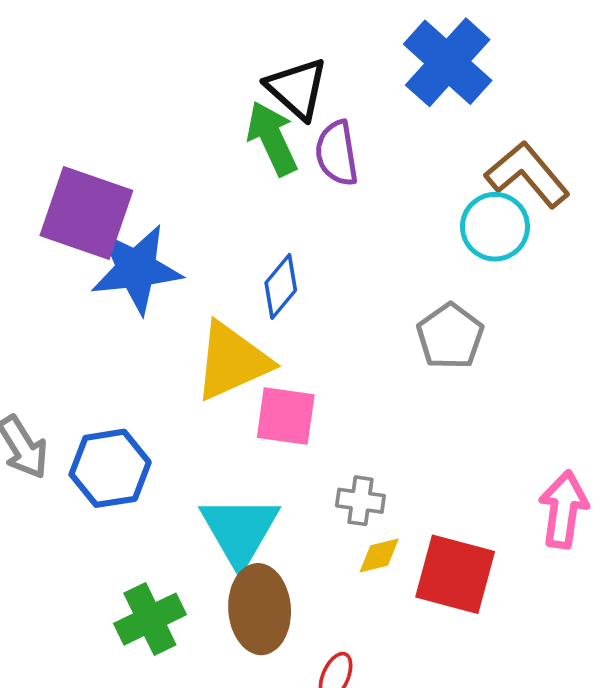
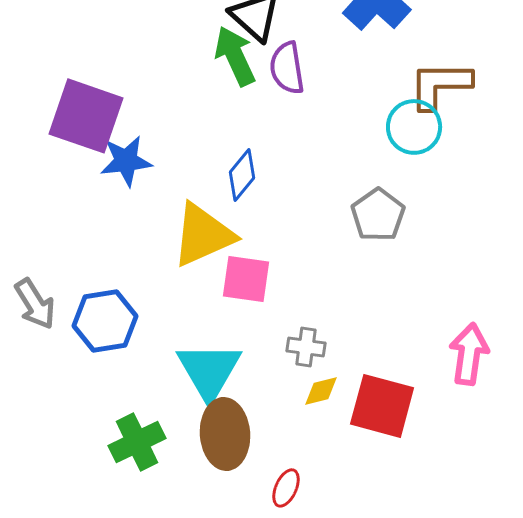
brown L-shape: (527, 174) -> (440, 85), turned -50
blue star: (136, 269) -> (126, 161), size x0.7

